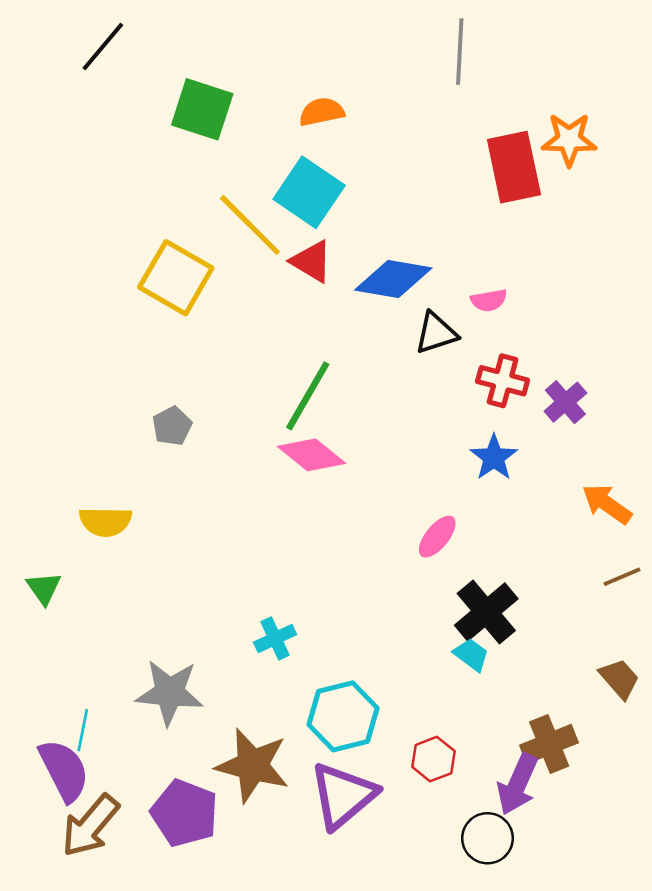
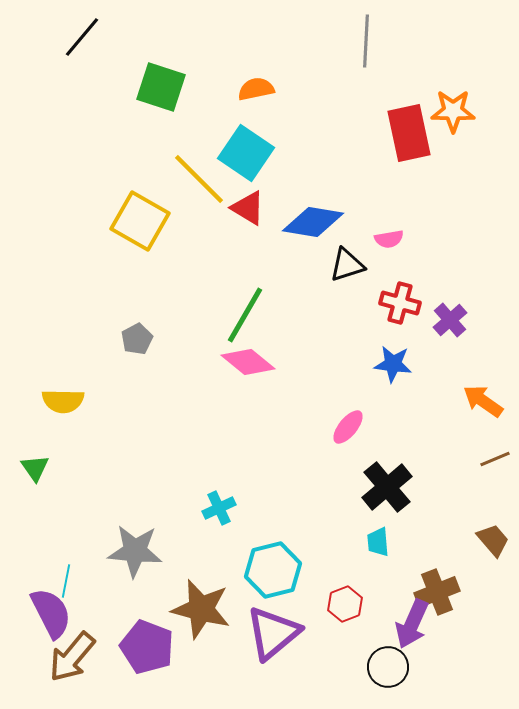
blue star: (494, 457) -> (393, 364), turned -30
yellow semicircle: (105, 522) -> (63, 401), moved
cyan trapezoid: (471, 655) -> (378, 542), moved, turned -132

